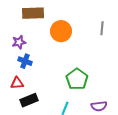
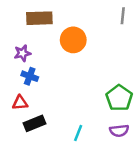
gray line: (102, 28) -> (123, 16), moved
green pentagon: (77, 79) -> (119, 98), moved

